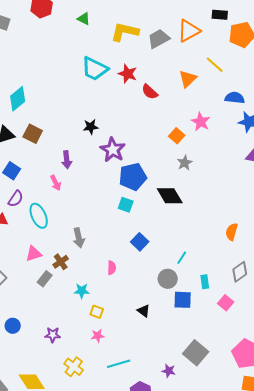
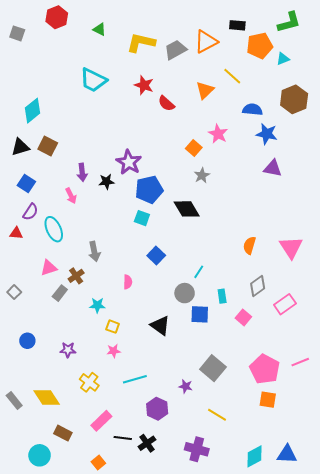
cyan trapezoid: (95, 69) -> (93, 80), moved
black star: (91, 127) -> (106, 182), moved
black triangle: (144, 311) -> (160, 326), size x1.5

